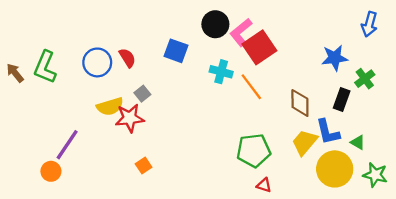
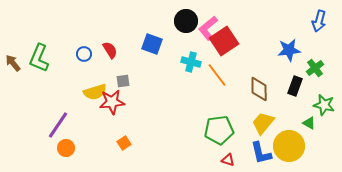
blue circle: (97, 62) -> (84, 54), size x0.6
gray square: (142, 94) -> (123, 81), turned 32
blue L-shape: (328, 132) -> (261, 153), moved
orange circle: (51, 171) -> (66, 148), moved
green star: (375, 175) -> (324, 105), moved

